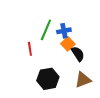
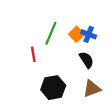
blue cross: (64, 31) -> (89, 34), moved, turned 32
orange square: (68, 44) -> (76, 34), moved

